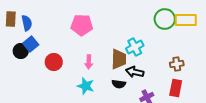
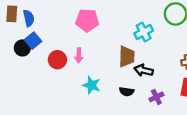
cyan cross: (135, 47) -> (144, 32), moved
pink arrow: (89, 62) -> (79, 55), moved
black semicircle: (119, 84) -> (127, 92), moved

